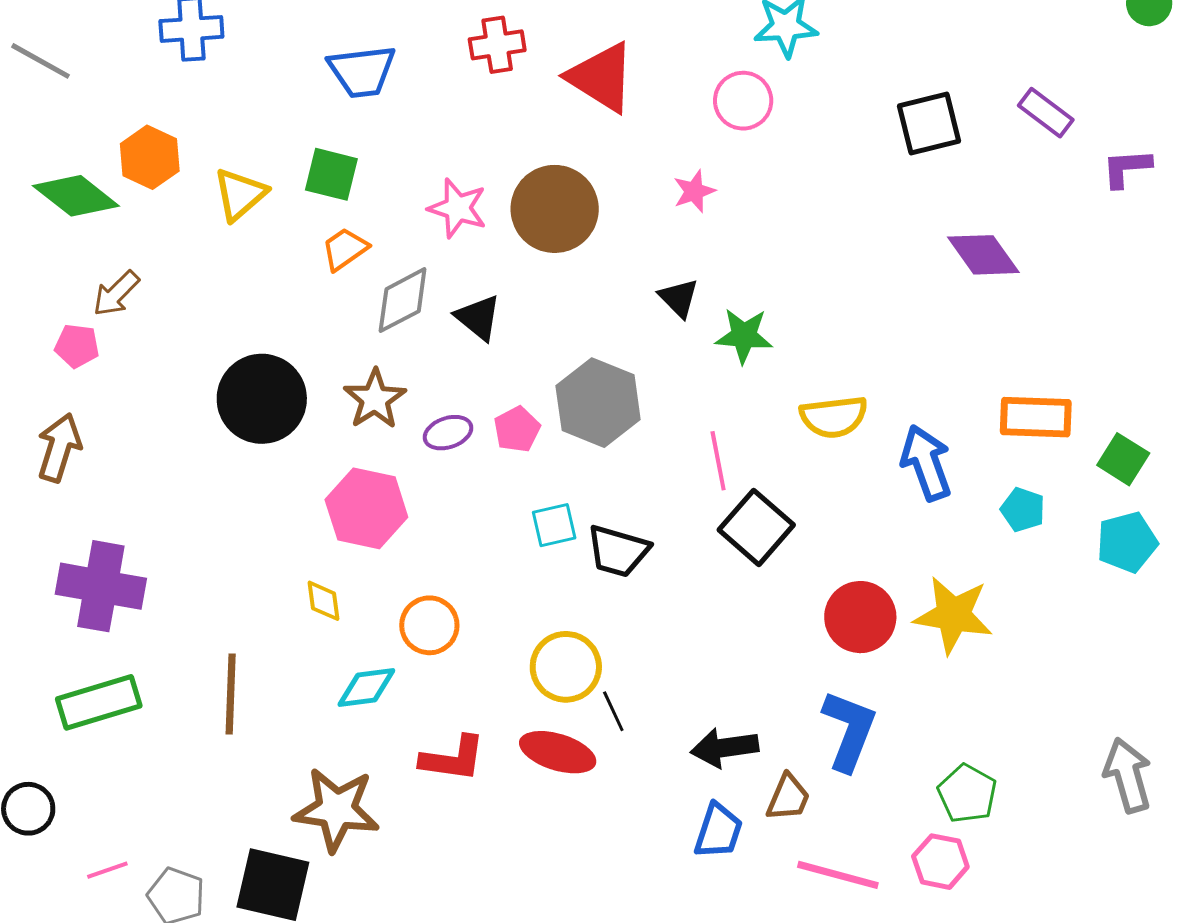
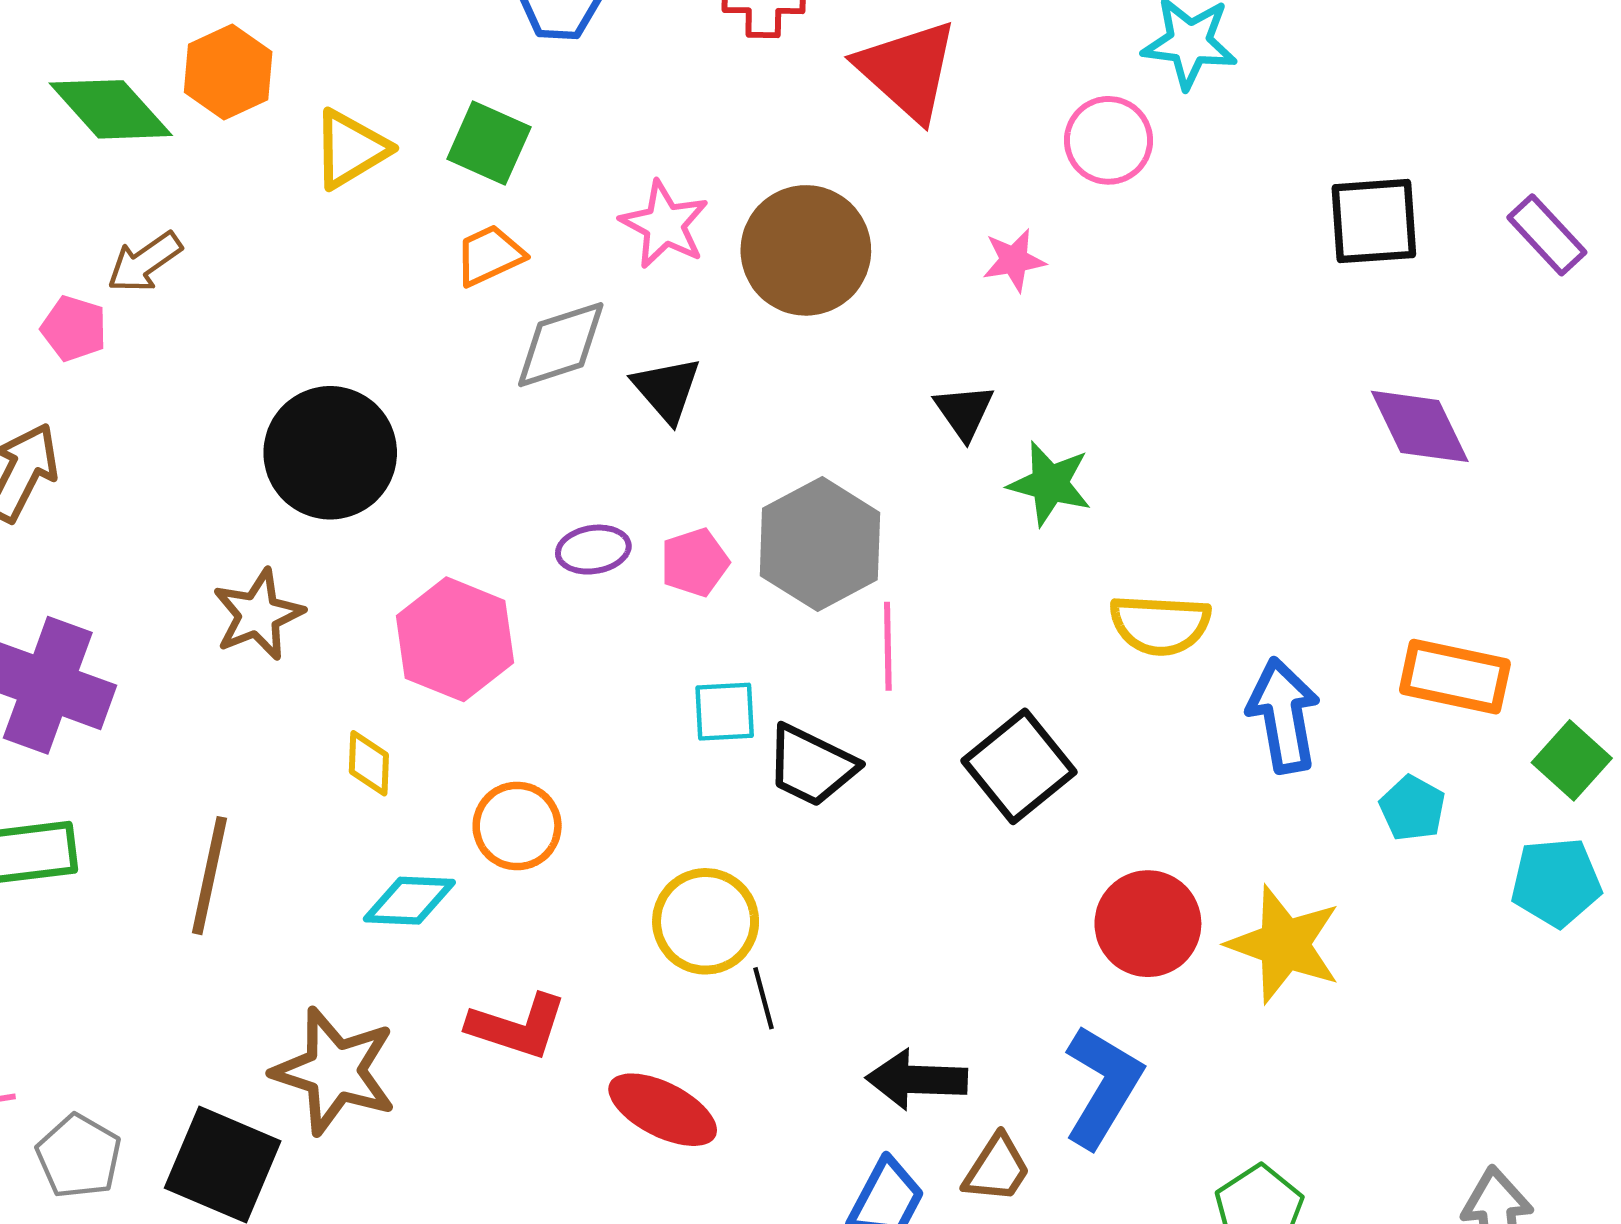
brown star: (375, 399) -> (258, 615), moved
pink line: (718, 461) -> (888, 646), moved
red ellipse: (558, 752) -> (663, 1110), moved

